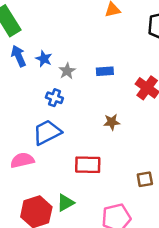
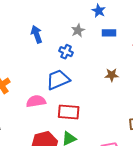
blue arrow: (19, 56) -> (37, 34), moved
blue star: (44, 59) -> (99, 11), moved
red rectangle: (88, 165) -> (69, 112), moved

